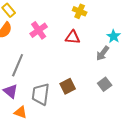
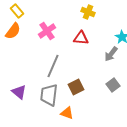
gray line: (18, 65) -> (53, 66), moved
orange triangle: (21, 112) -> (67, 113), moved

